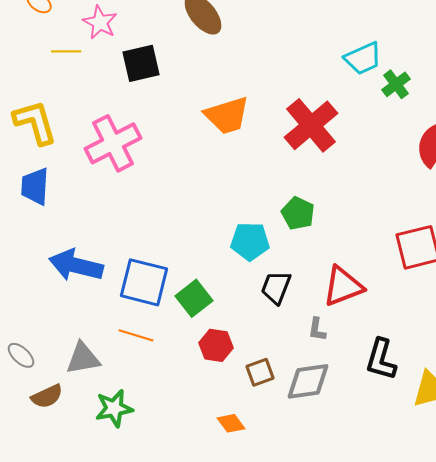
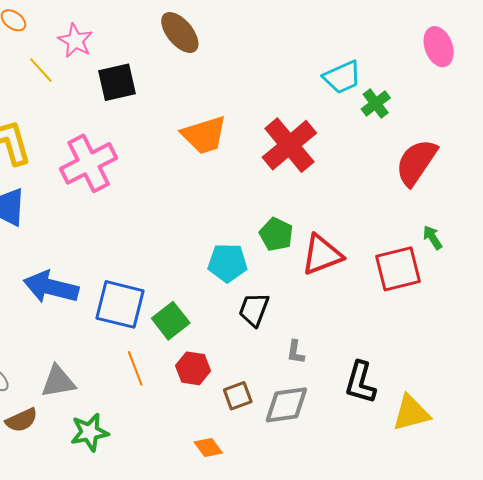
yellow line: (66, 51) -> (41, 70), turned 48
red triangle: (343, 286) -> (322, 255), moved
orange line: (136, 335) -> (135, 368), moved, turned 52

